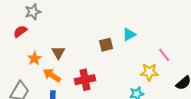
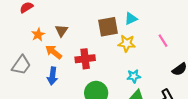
brown square: (106, 45) -> (108, 27), size x1.5
yellow star: (149, 72) -> (127, 43), moved

